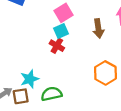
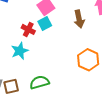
red cross: (57, 46) -> (28, 29), moved
cyan star: (30, 79) -> (20, 51), moved

